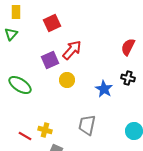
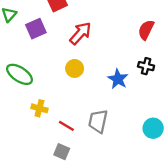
purple square: (50, 60) -> (36, 29), moved
yellow cross: (45, 130) -> (39, 108), moved
red line: (25, 136) -> (66, 126), moved

